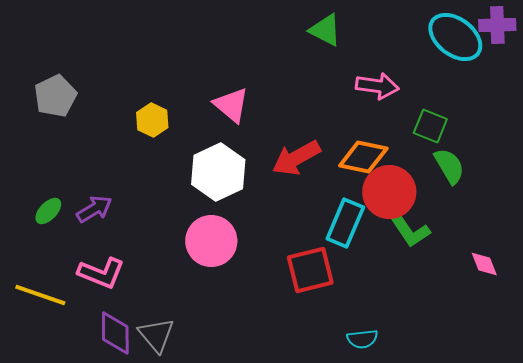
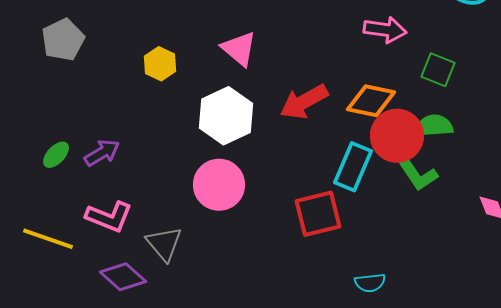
green semicircle: (449, 166) -> (434, 126), moved, turned -63
purple diamond: (115, 333) -> (123, 277), turned -48
gray triangle: (156, 335) -> (164, 244), moved

